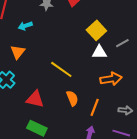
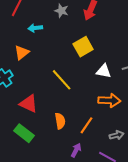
yellow square: (96, 30) -> (83, 47), moved
orange semicircle: (72, 98) -> (60, 121), moved
gray arrow: (125, 110) -> (117, 135), turned -32

